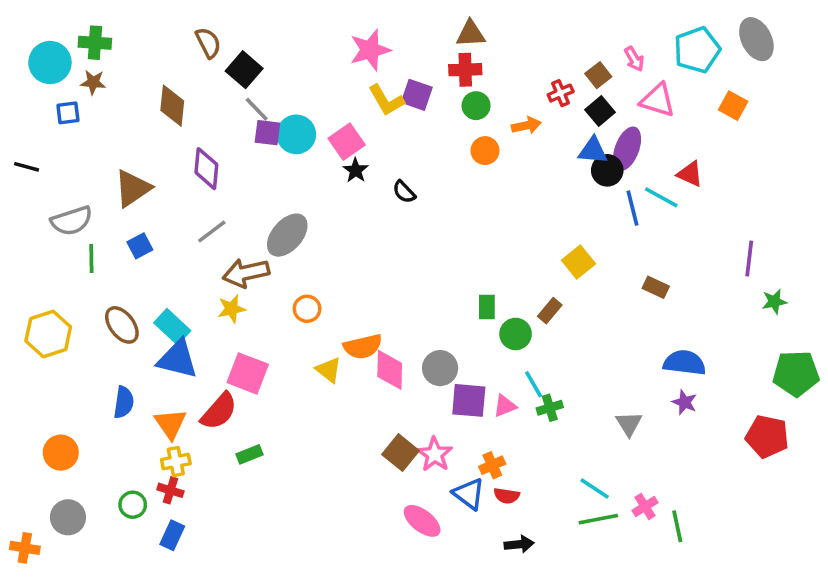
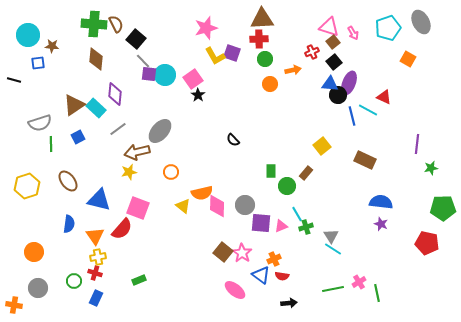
brown triangle: (471, 34) -> (262, 19), size x1.4
green cross: (95, 43) -> (94, 24), moved, size x1.4
pink triangle: (658, 100) -> (329, 27), moved
black line: (27, 167) -> (14, 80), moved
black semicircle: (404, 192) -> (233, 140), moved
brown rectangle: (656, 287) -> (365, 160), size x1.5
cyan rectangle: (172, 327) -> (96, 108), moved
gray triangle: (629, 424) -> (331, 236), moved
green rectangle: (250, 454) -> (139, 280), moved
cyan line: (595, 489) -> (333, 249), moved

